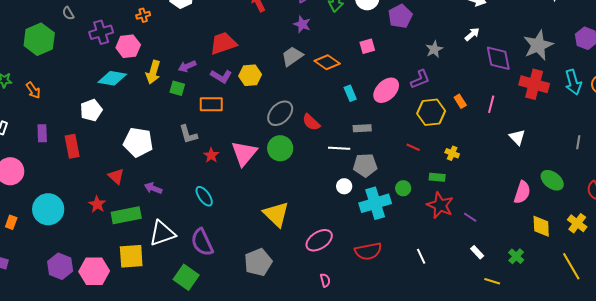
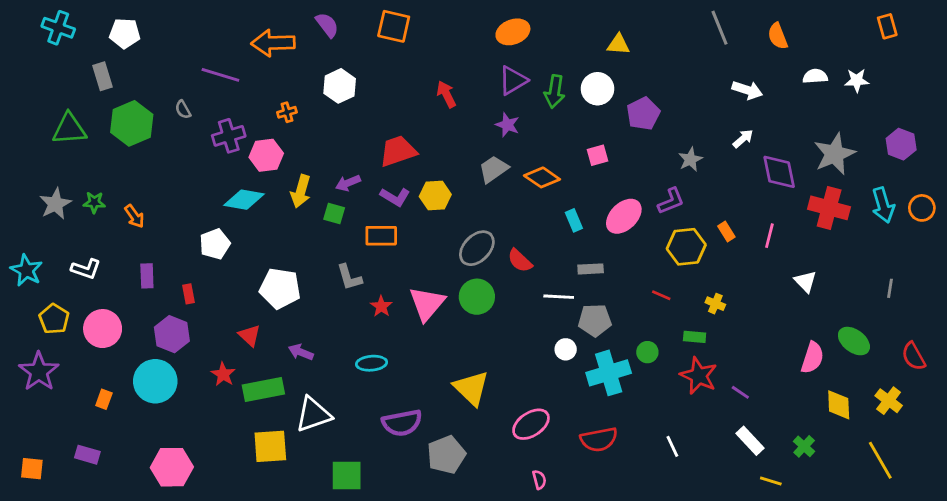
green hexagon: (39, 39) -> (132, 123), moved
red rectangle: (72, 146) -> (189, 294), size x0.6
cyan ellipse: (204, 196) -> (372, 363), turned -60
purple semicircle: (202, 242) -> (402, 423), moved, turned -76
white rectangle: (477, 252) -> (750, 441), size x1.5
purple hexagon: (60, 266) -> (172, 334), moved
pink hexagon: (94, 271) -> (172, 467), moved
green square: (186, 277) -> (347, 475), turned -35

